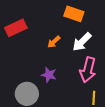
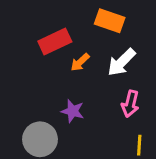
red rectangle: (16, 28) -> (55, 41), moved
pink arrow: (88, 70) -> (130, 104), size x0.7

